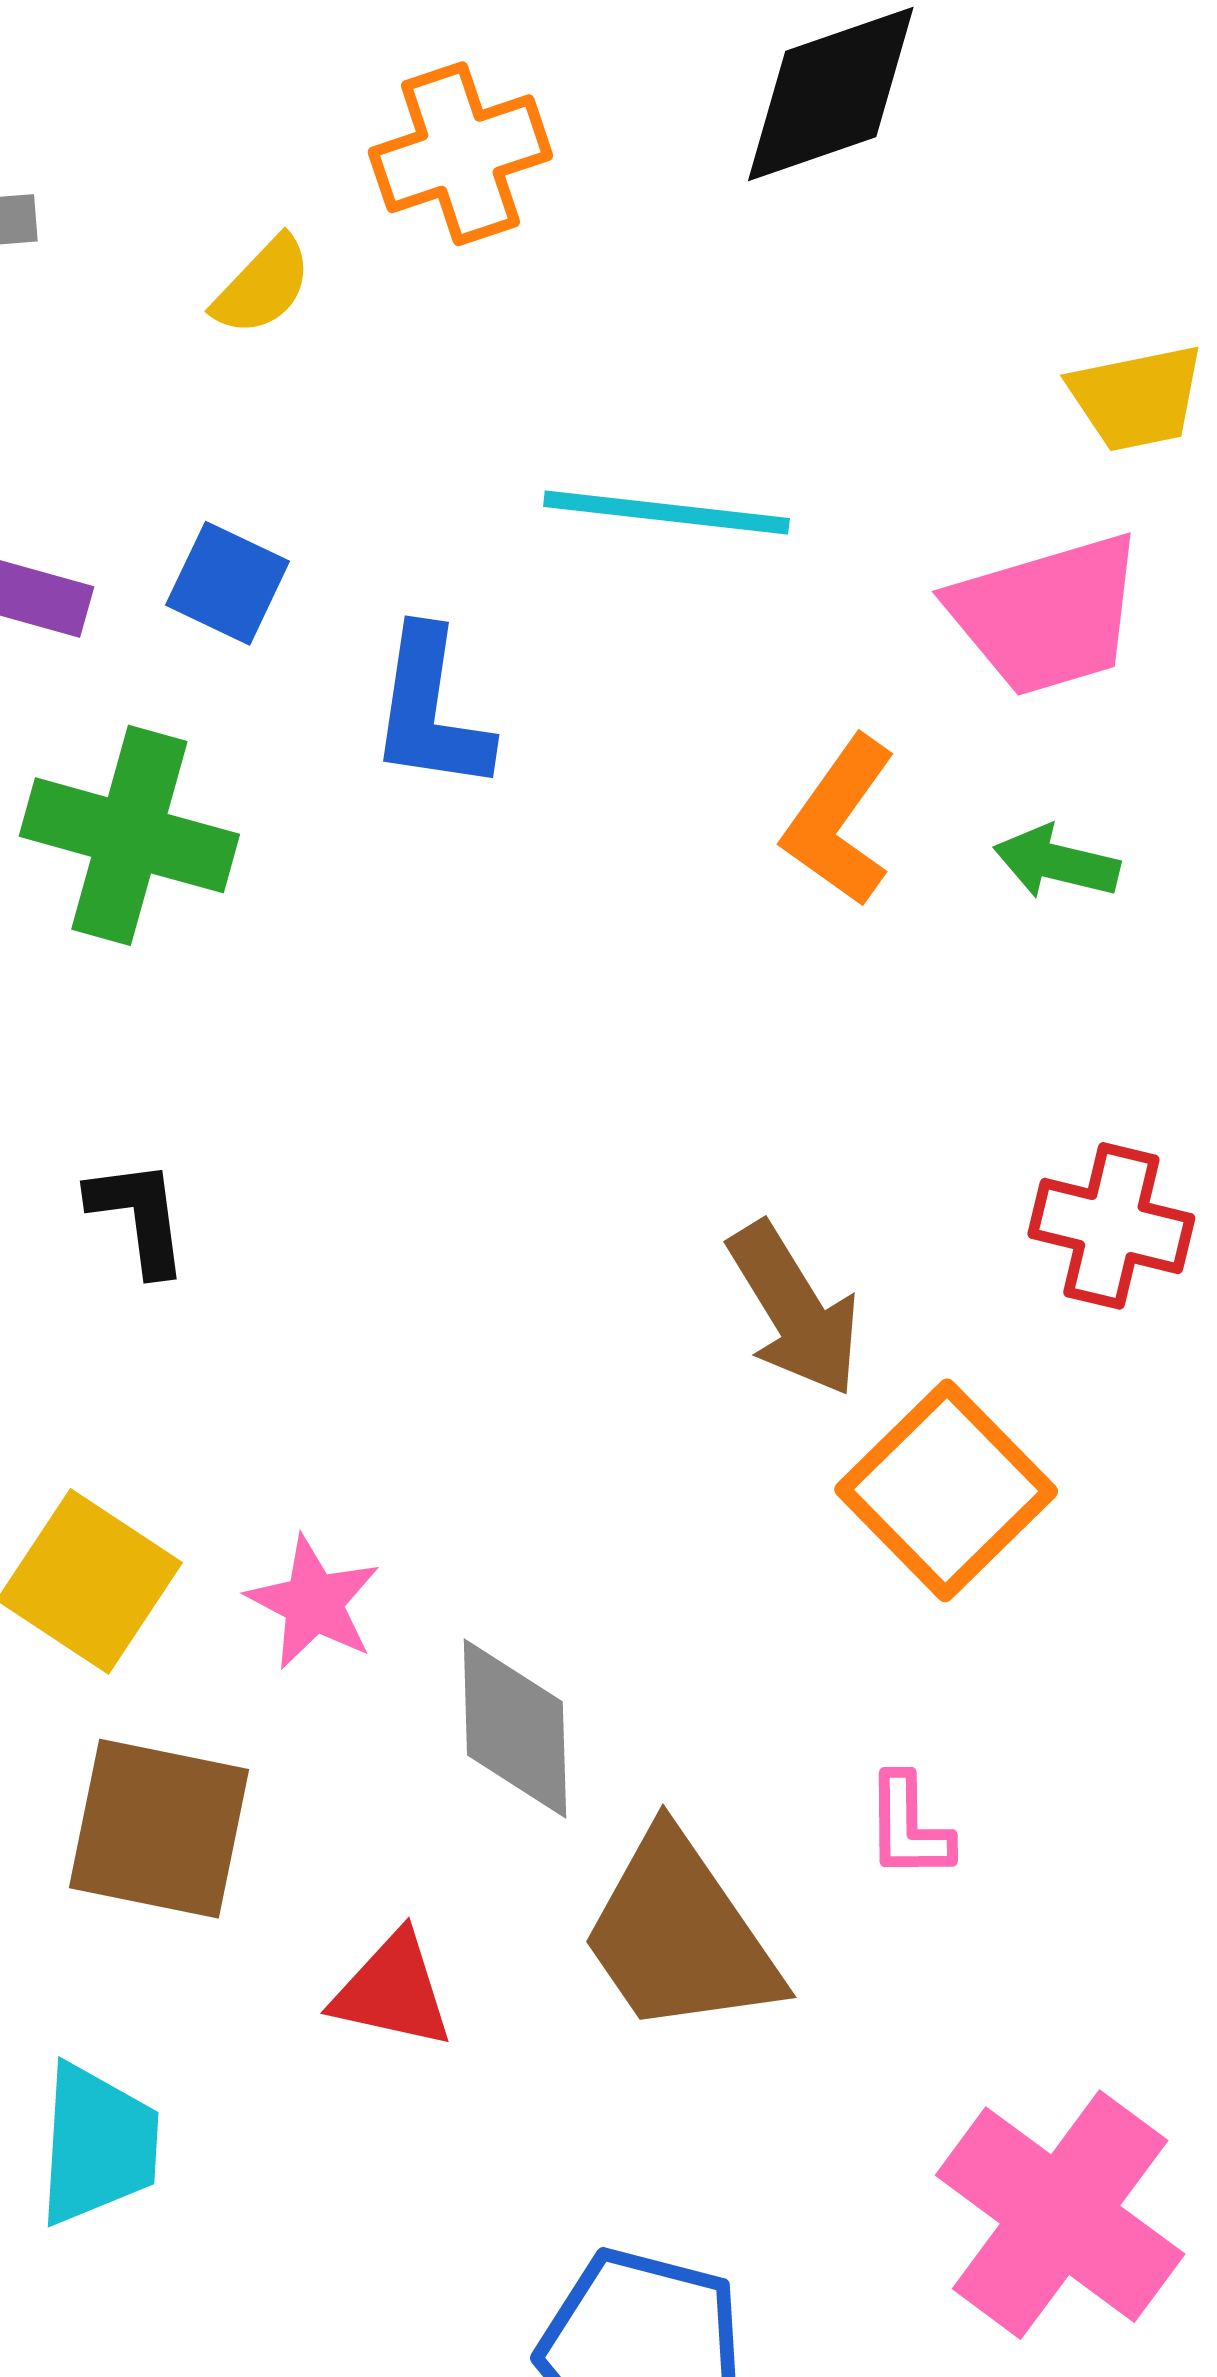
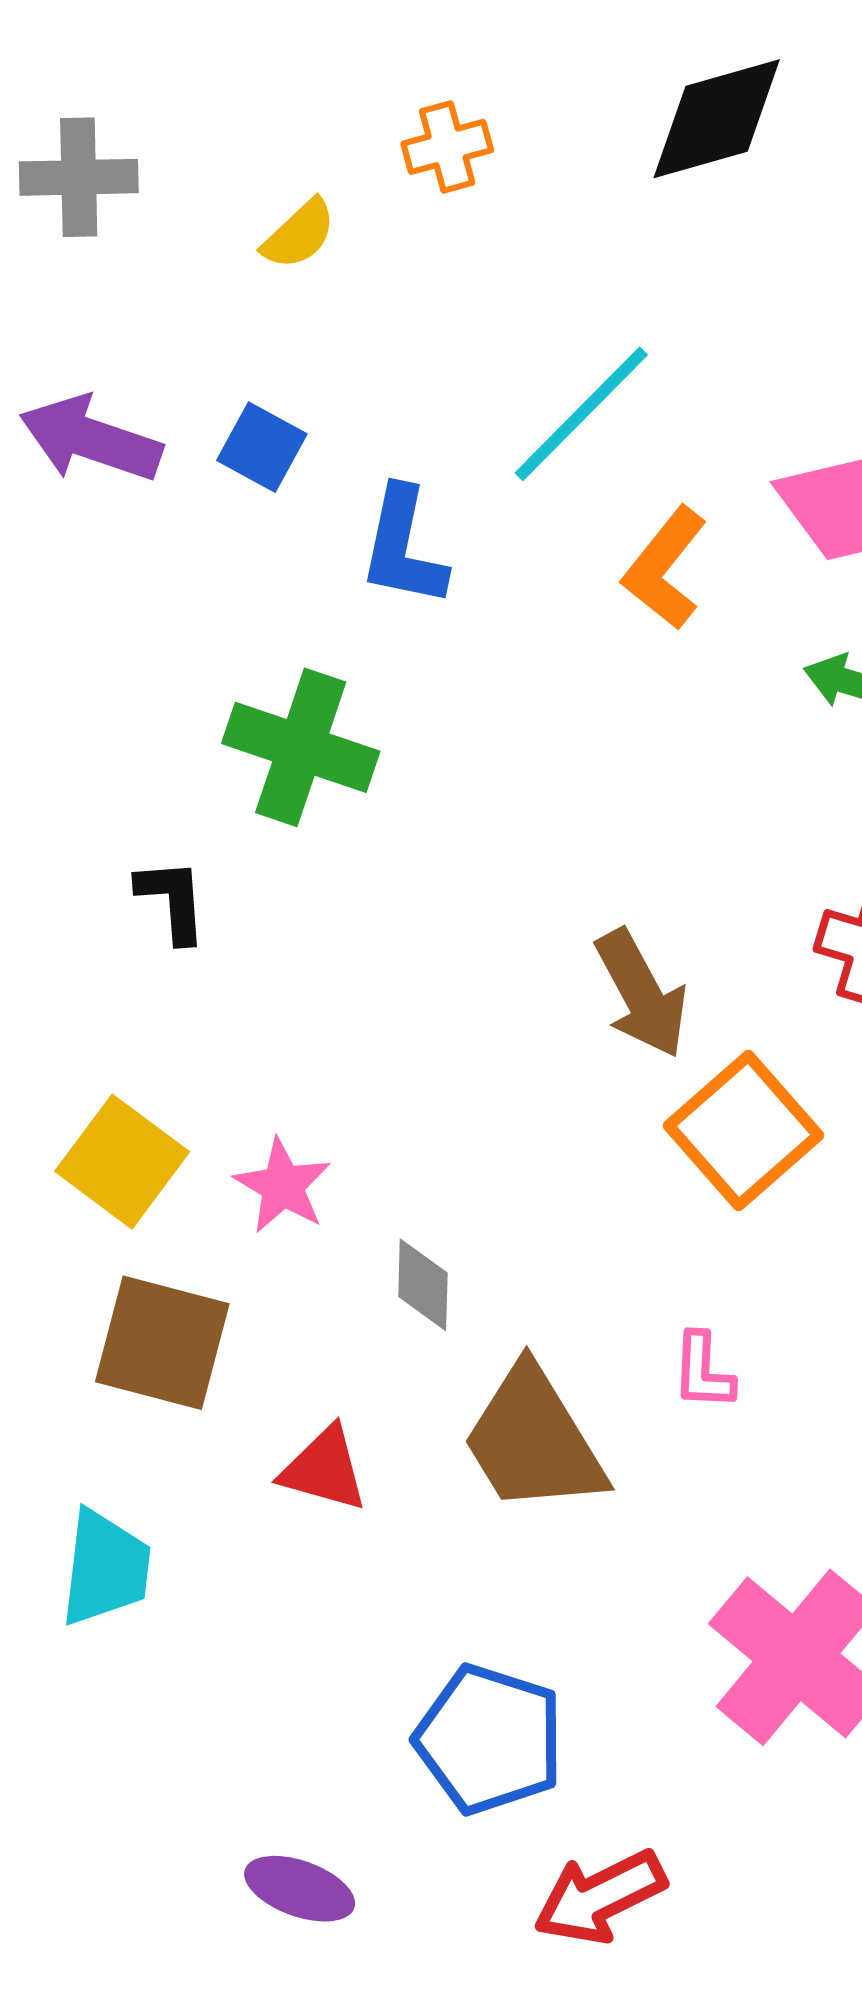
orange cross: (460, 154) -> (447, 147), size x0.7
cyan line: (666, 513) -> (581, 414), turned -55
orange L-shape: (839, 821) -> (665, 568), moved
green cross: (129, 835) -> (301, 747), moved
gray diamond: (515, 1728) -> (423, 1285), size x0.7

